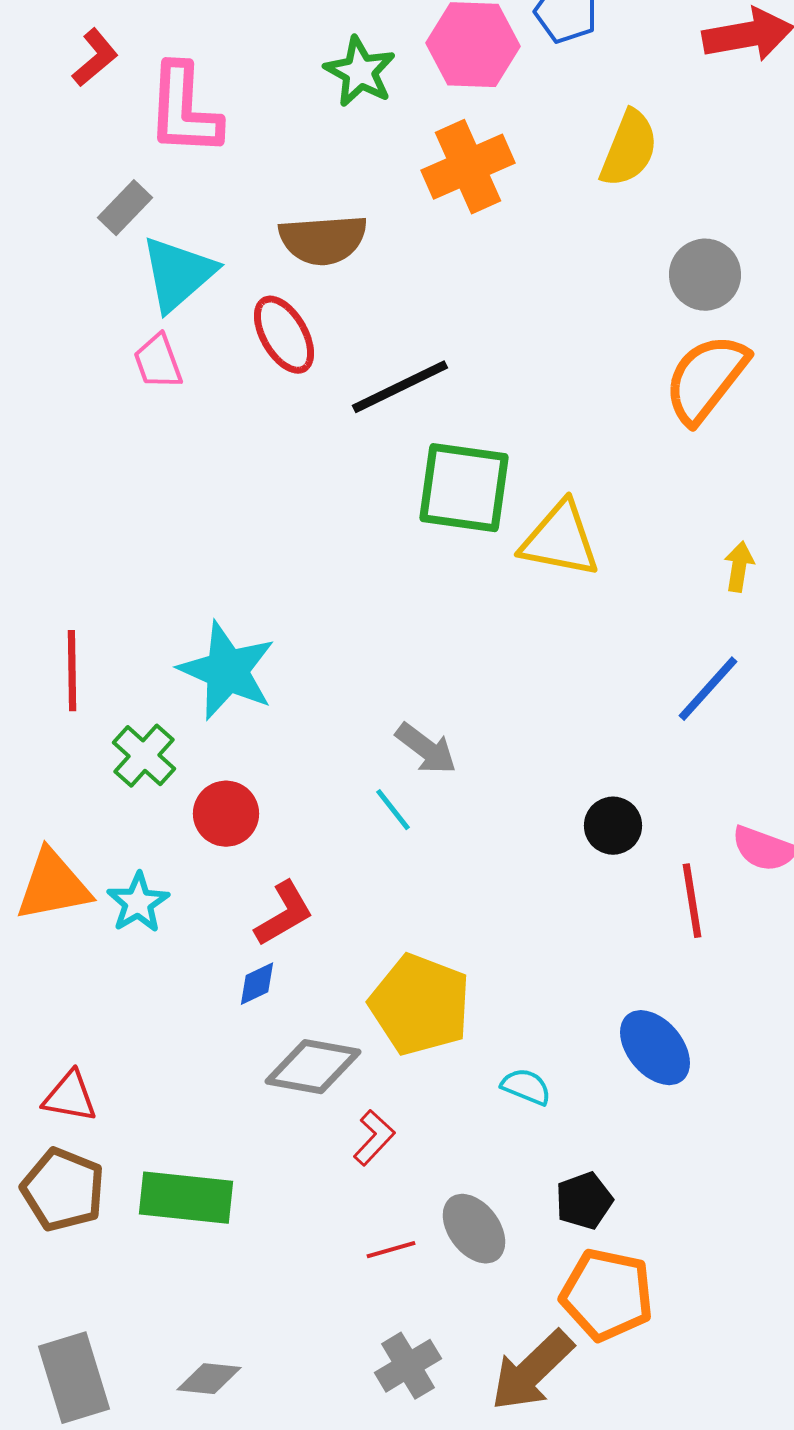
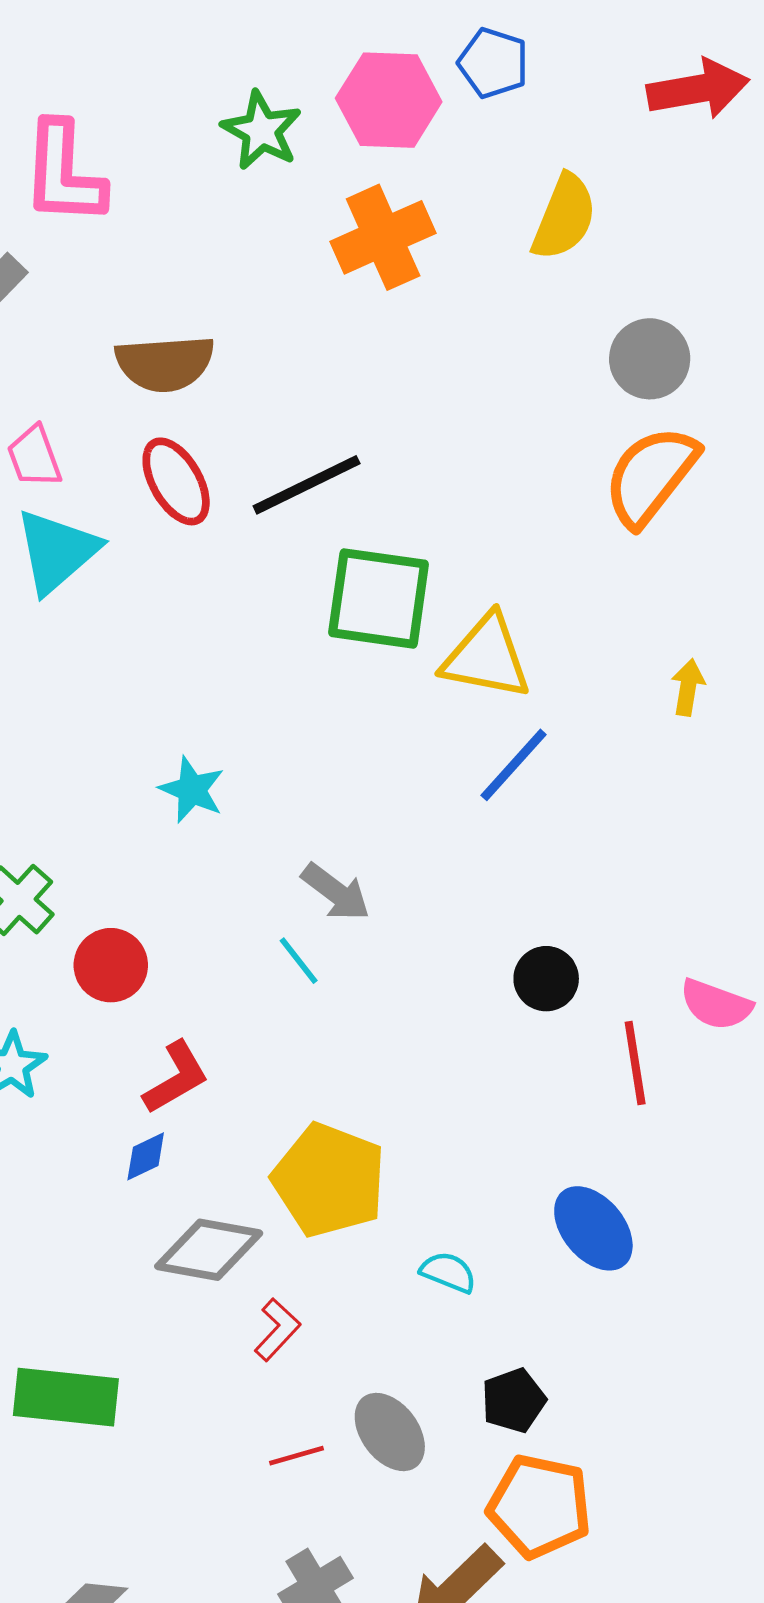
brown semicircle: (323, 240) -> (165, 363), moved
cyan triangle: (178, 274) -> (57, 551), moved
red ellipse: (284, 335) -> (176, 481), moved
cyan star: (227, 671) -> (192, 790), moved, size x0.6
blue line: (708, 689) -> (514, 765), moved

